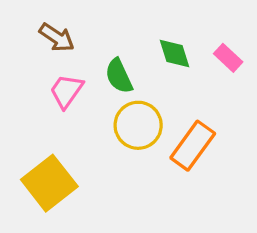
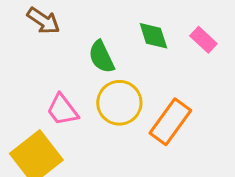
pink trapezoid: (66, 91) -> (62, 110), moved, turned -72

